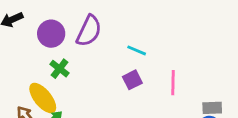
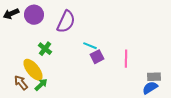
purple circle: (51, 34) -> (34, 15), moved
cyan line: (137, 50) -> (90, 46), moved

